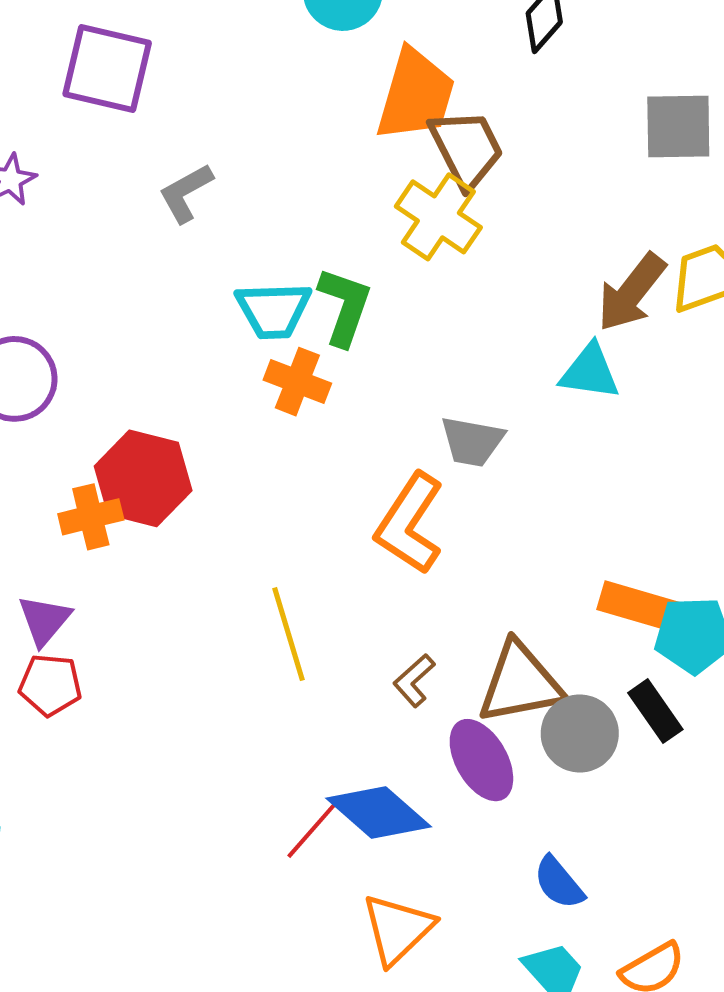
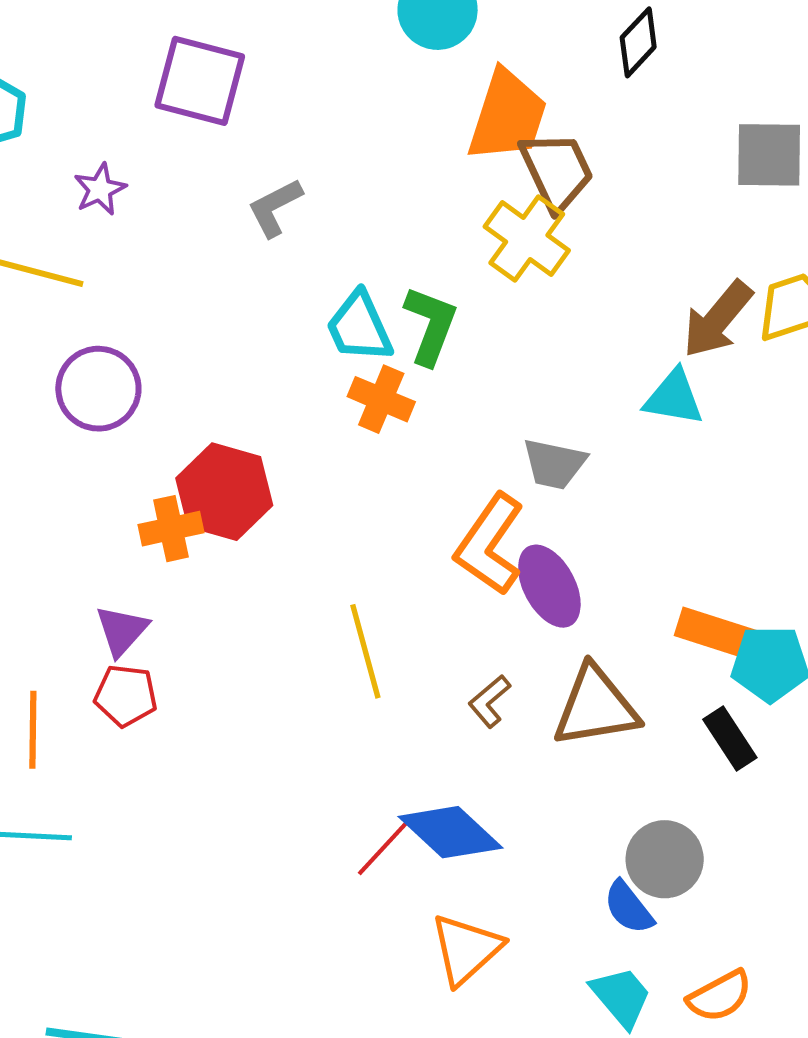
cyan trapezoid: (273, 310) -> (359, 327), turned 66
gray circle: (580, 733) -> (665, 859), moved
purple ellipse: (481, 760) -> (549, 586), moved

